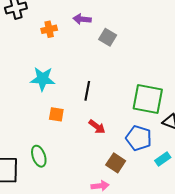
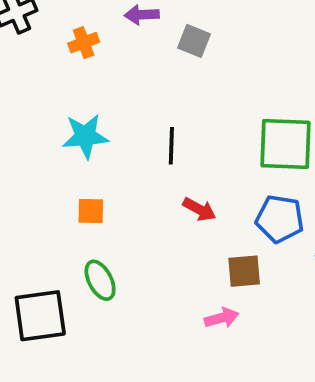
orange square: (56, 114) -> (91, 211), moved
brown square: (116, 163) -> (244, 271), turned -30

